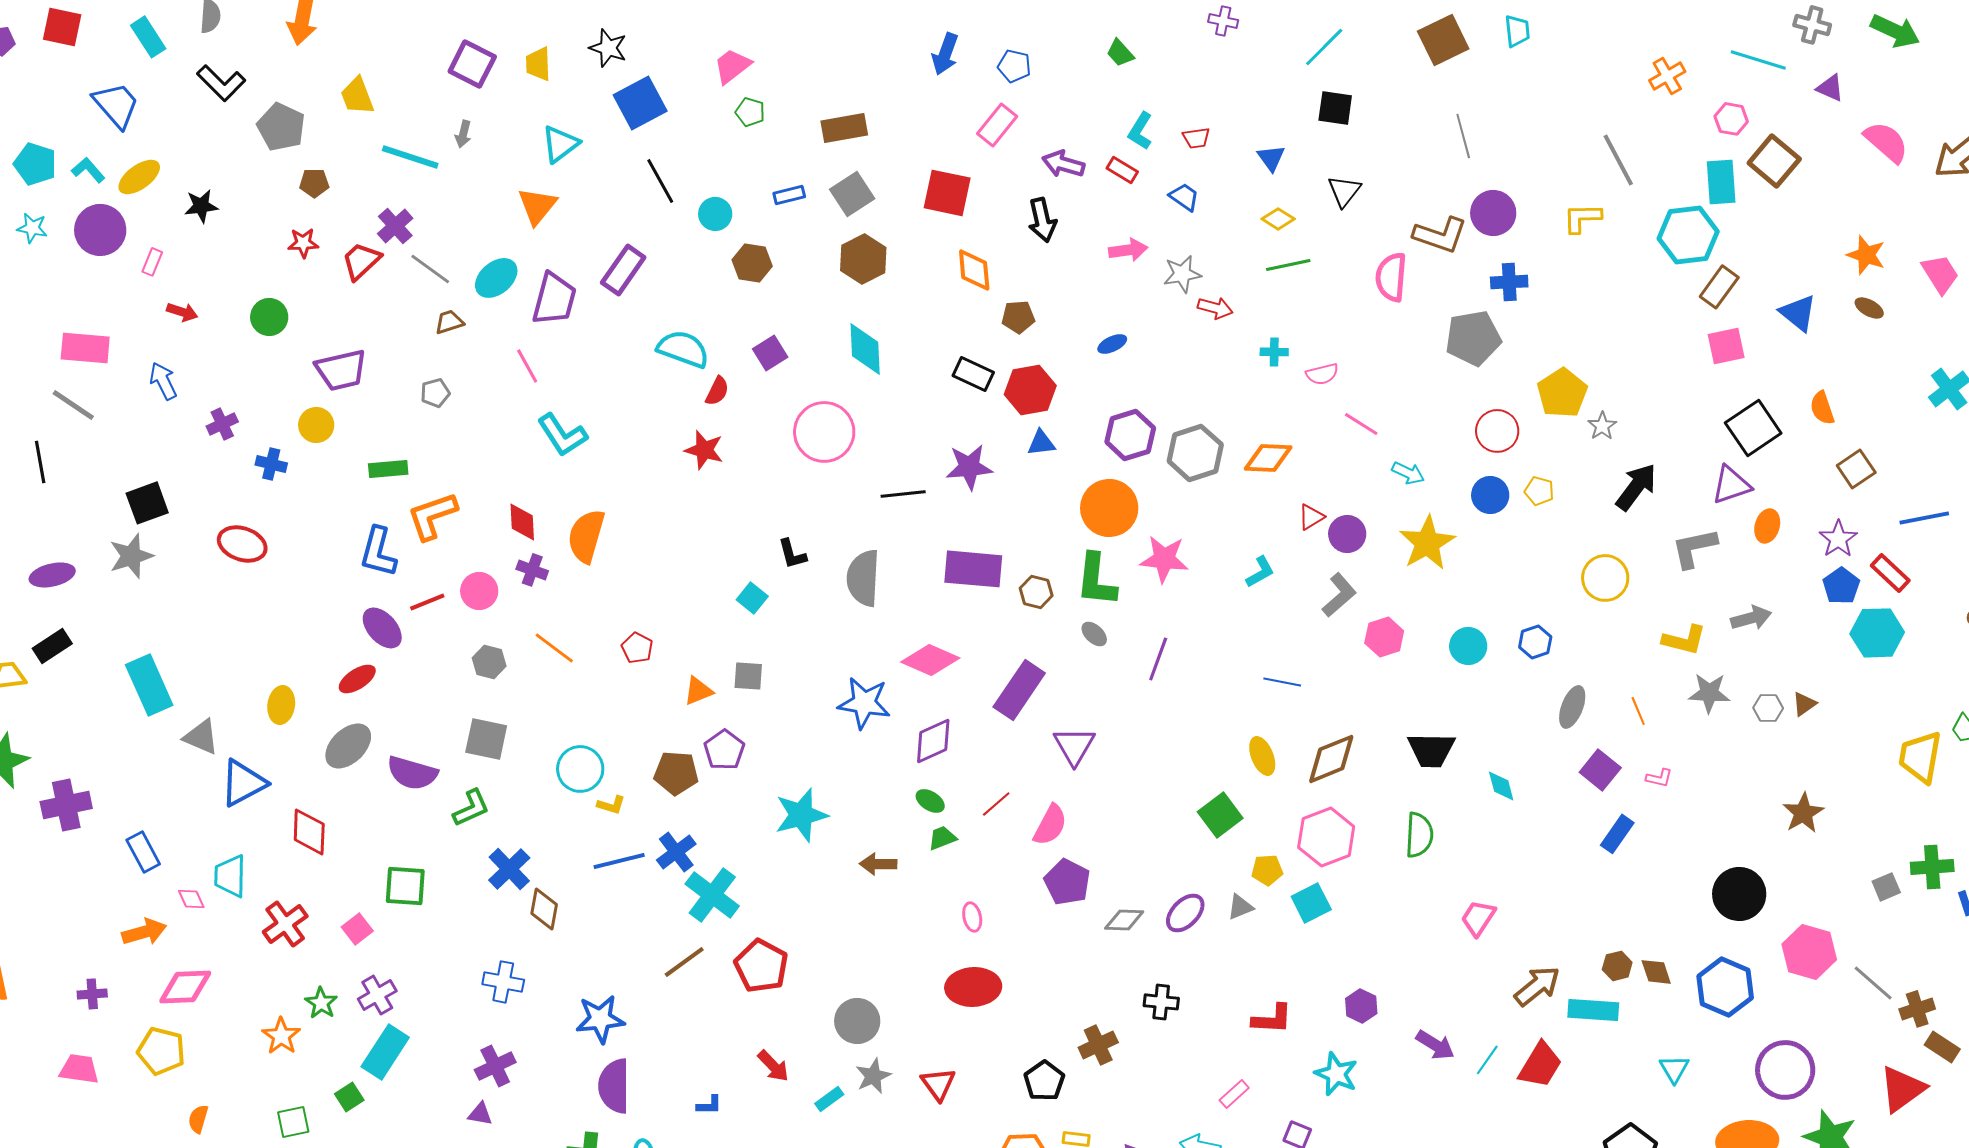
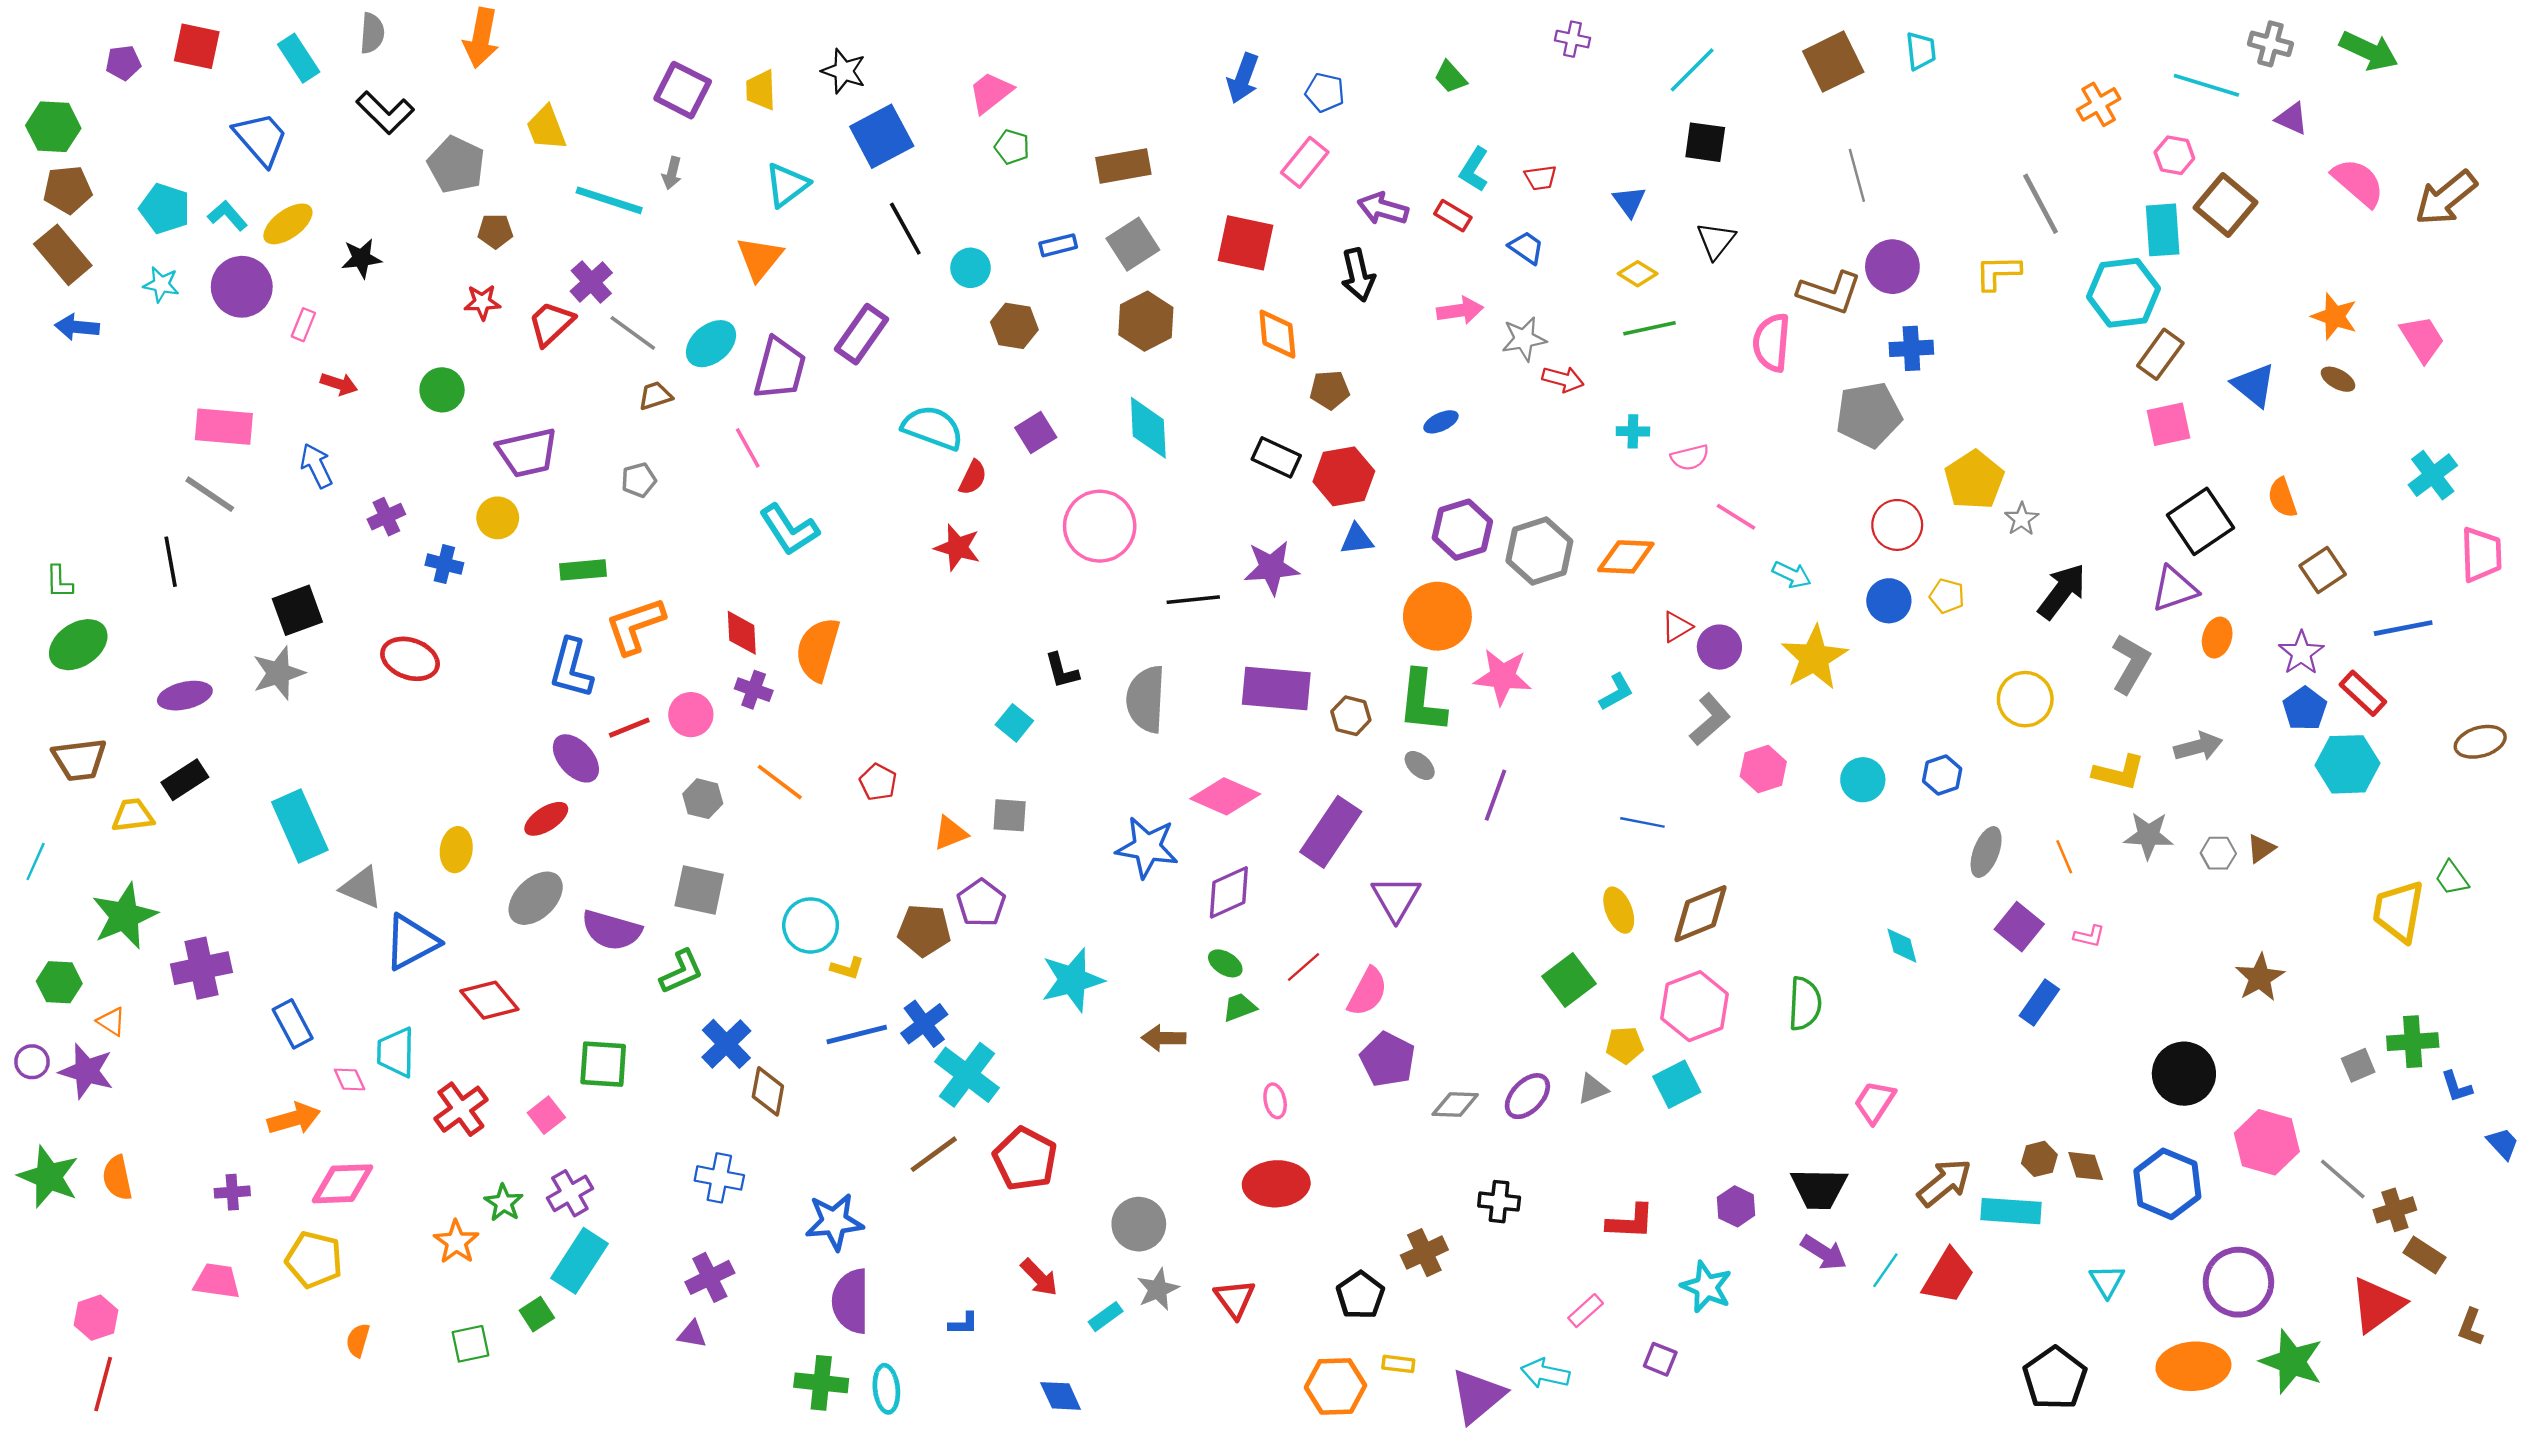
gray L-shape: (1694, 548) -> (2131, 664), turned 132
black trapezoid: (1431, 750) -> (1819, 1189), moved
red diamond: (309, 832) -> (489, 1000), turned -42

